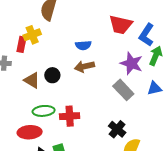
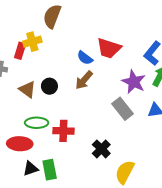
red trapezoid: (121, 25) -> (109, 48), moved
blue semicircle: (83, 45) -> (85, 58), turned 35
brown arrow: (84, 66) -> (84, 80), turned -42
black cross: (117, 129) -> (101, 149), moved

